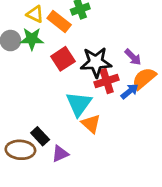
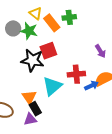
purple arrow: (133, 57) -> (100, 51), moved
black star: (96, 62) -> (32, 60), moved
orange triangle: (91, 124) -> (29, 97), moved
black rectangle: (40, 136) -> (35, 109), moved

